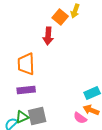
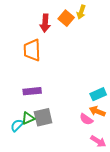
red arrow: (48, 36) -> (45, 23), moved
orange trapezoid: (26, 64) -> (32, 50), moved

